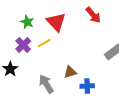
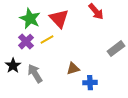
green star: (27, 22) -> (30, 19), size x1.5
gray arrow: (46, 84) -> (35, 74), moved

